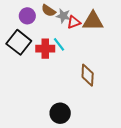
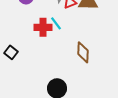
black square: (19, 42) -> (11, 52), moved, size x0.6

